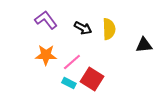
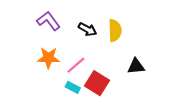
black triangle: (144, 45) -> (136, 66), moved

